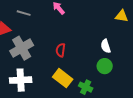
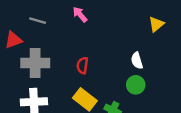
yellow triangle: (122, 16) -> (156, 24), turned -48
gray cross: (22, 48) -> (35, 63), turned 30

